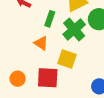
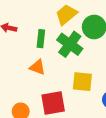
yellow square: (67, 59) -> (82, 82), moved

